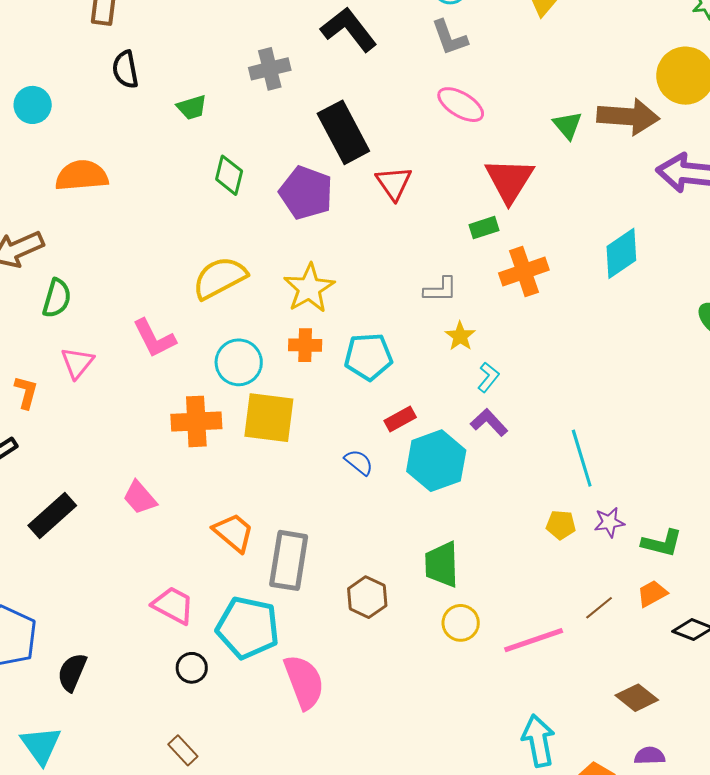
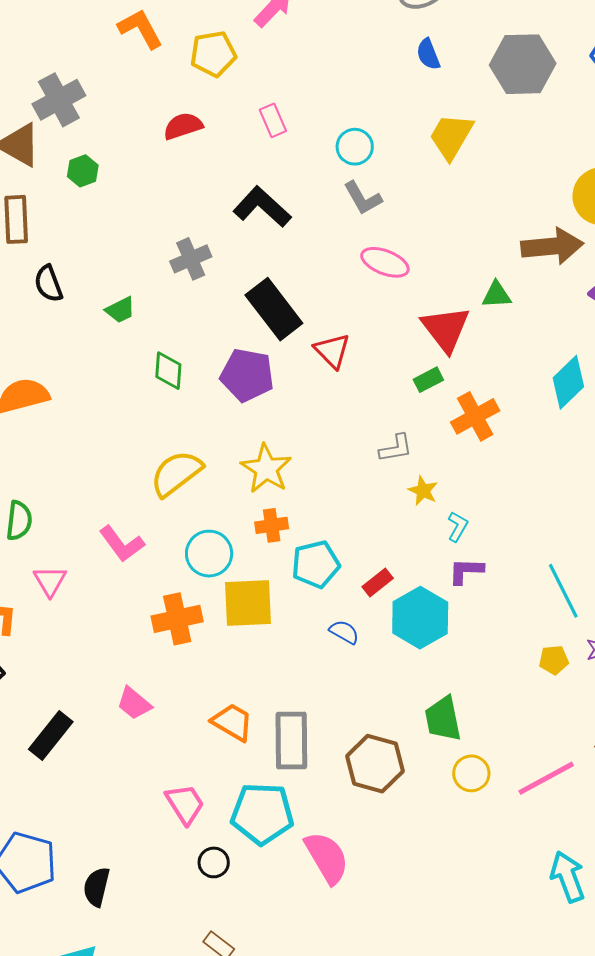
green triangle: (567, 125) -> (497, 295), moved, turned -44
cyan pentagon: (368, 357) -> (316, 564), moved
purple L-shape: (489, 422) -> (466, 571), turned -36
brown hexagon: (367, 597) -> (375, 764), size x1.4
pink trapezoid: (173, 605) -> (185, 804), turned 39

